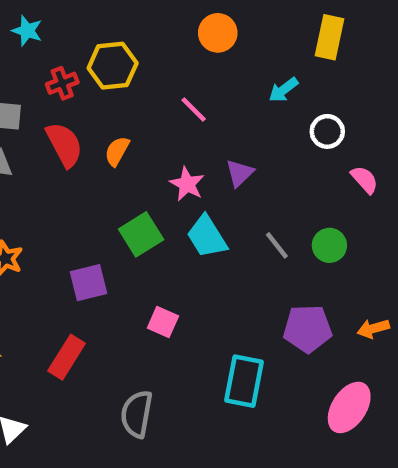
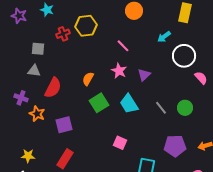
white circle: (327, 131) -> (184, 56), size x1.5
red semicircle: (64, 145) -> (53, 88), moved, turned 55
orange semicircle: (117, 151) -> (88, 79), moved
pink star: (187, 184) -> (119, 71), moved
purple square: (88, 283) -> (64, 125), moved
pink square: (163, 322) -> (120, 143), moved

